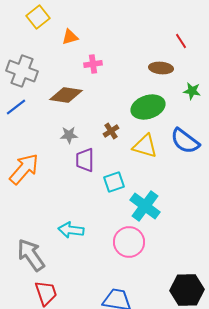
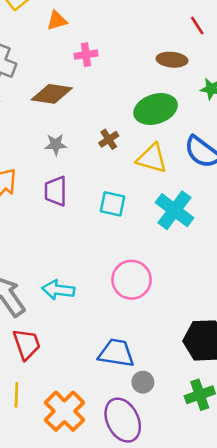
purple trapezoid: (85, 160) -> (56, 191), moved
cyan square: (114, 182) -> (113, 204), turned 30
cyan cross: (145, 206) -> (175, 210), moved
cyan arrow: (71, 230) -> (58, 290), moved

